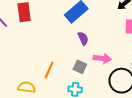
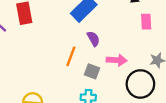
orange line: (49, 70) -> (71, 56), moved

